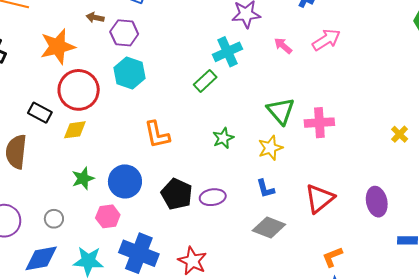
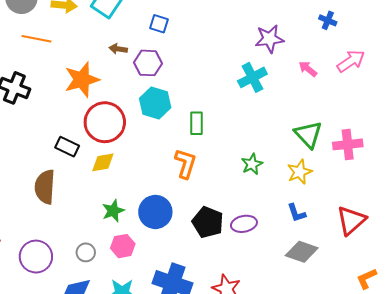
green rectangle: (205, 81) -> (196, 123), moved, turned -45
orange L-shape: (157, 135) -> (185, 164), turned -148
pink hexagon: (108, 216) -> (123, 246), moved

